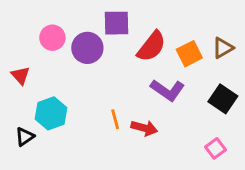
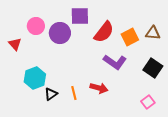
brown triangle: (223, 48) -> (153, 33), turned 35
red triangle: (20, 76) -> (15, 44), moved
orange line: (115, 119) -> (74, 93), moved
black triangle: (25, 137) -> (51, 94), moved

